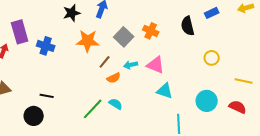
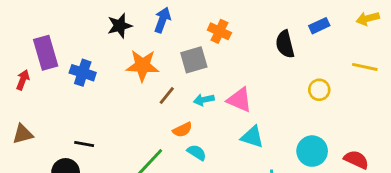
orange cross: (151, 31) -> (219, 31), moved
gray square: (124, 37) -> (194, 60), turned 30
orange semicircle: (114, 78) -> (182, 130), moved
yellow line: (244, 81) -> (365, 67), moved
cyan semicircle: (116, 104) -> (197, 152), moved

